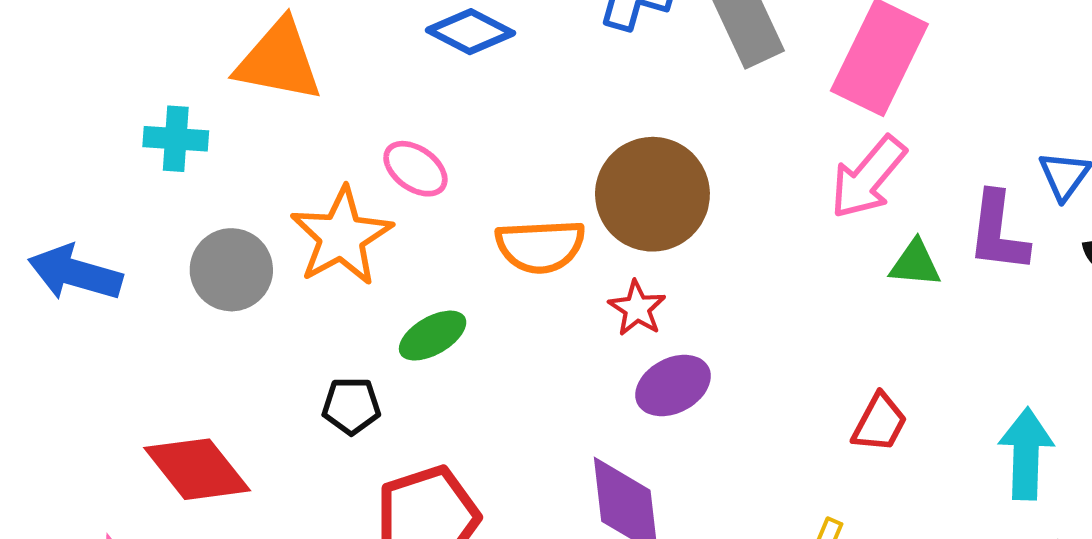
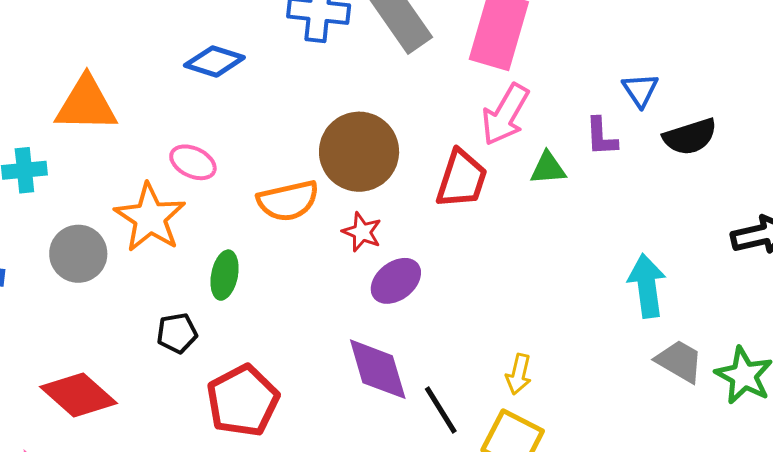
purple L-shape: (998, 232) -> (601, 137), size x0.7
green ellipse: (433, 336) -> (225, 275), turned -39
red trapezoid: (880, 423) -> (462, 179), moved, size x1.4

